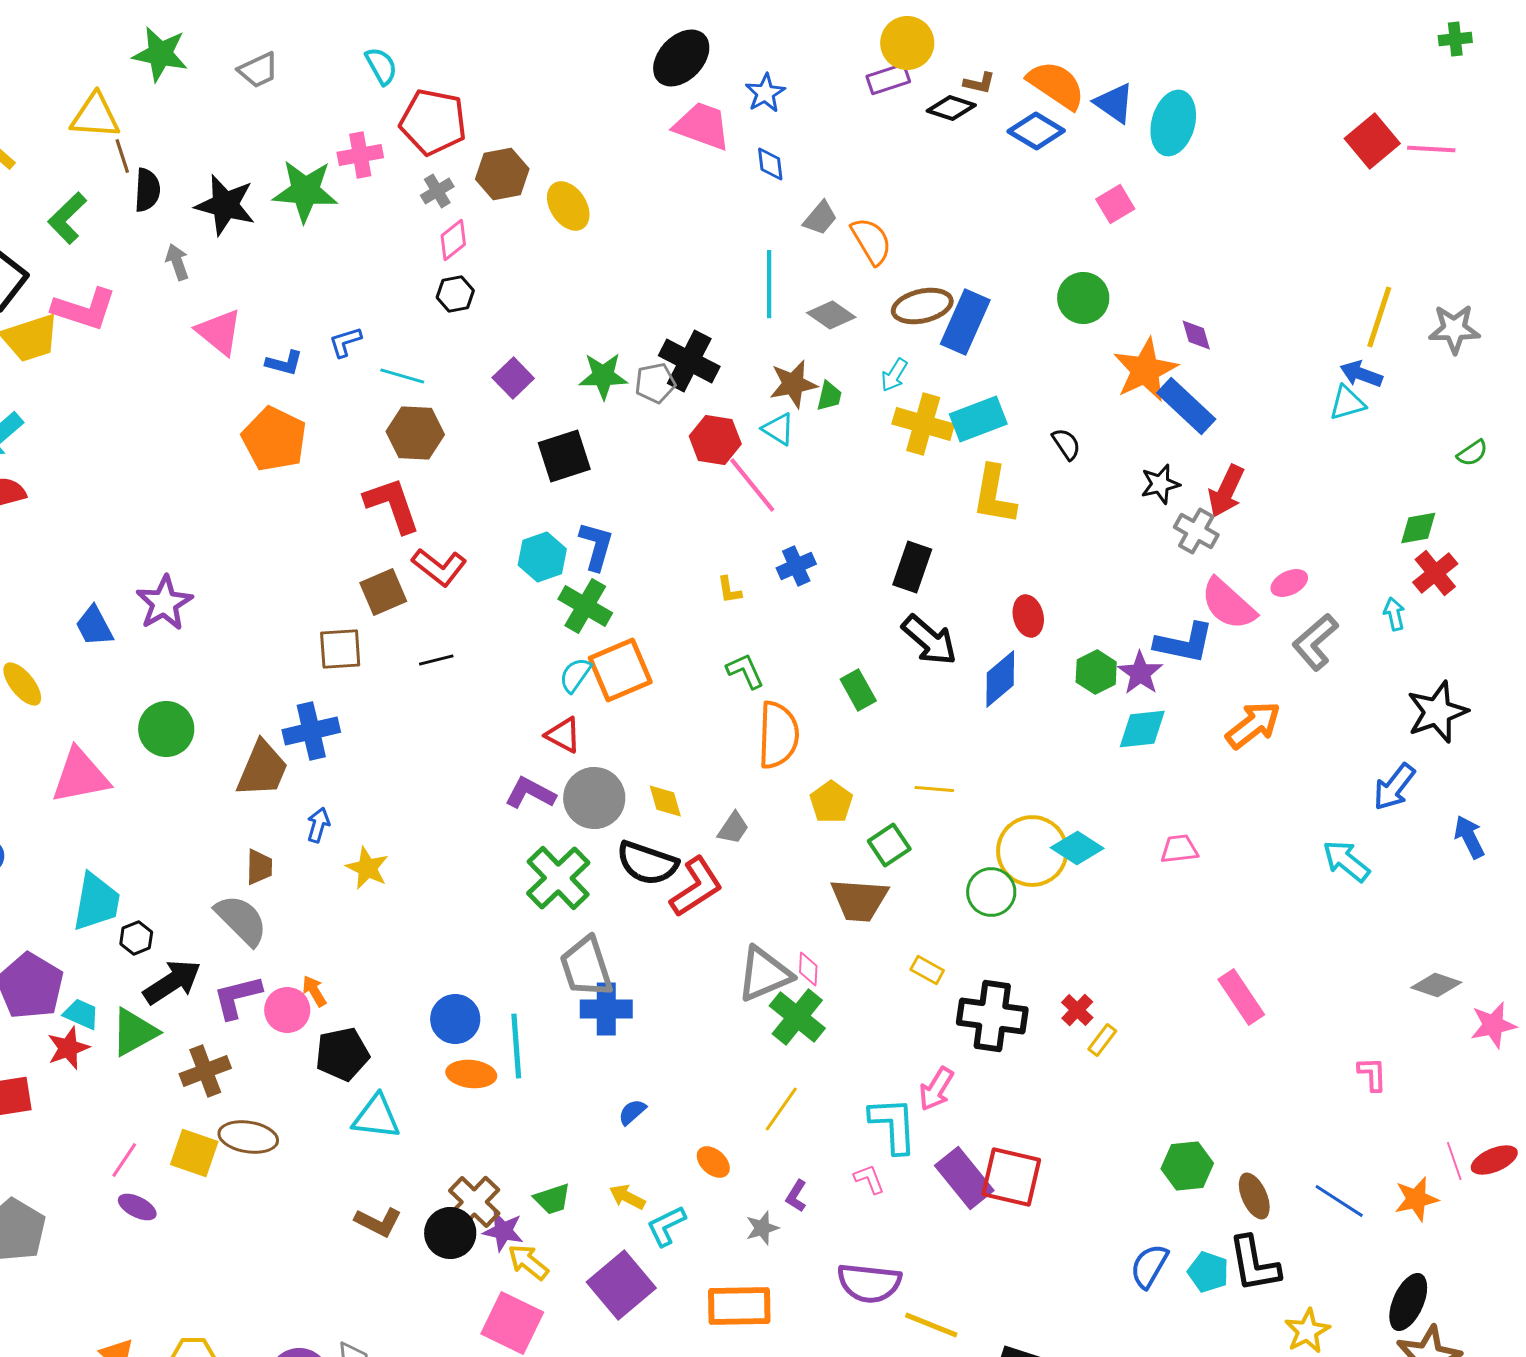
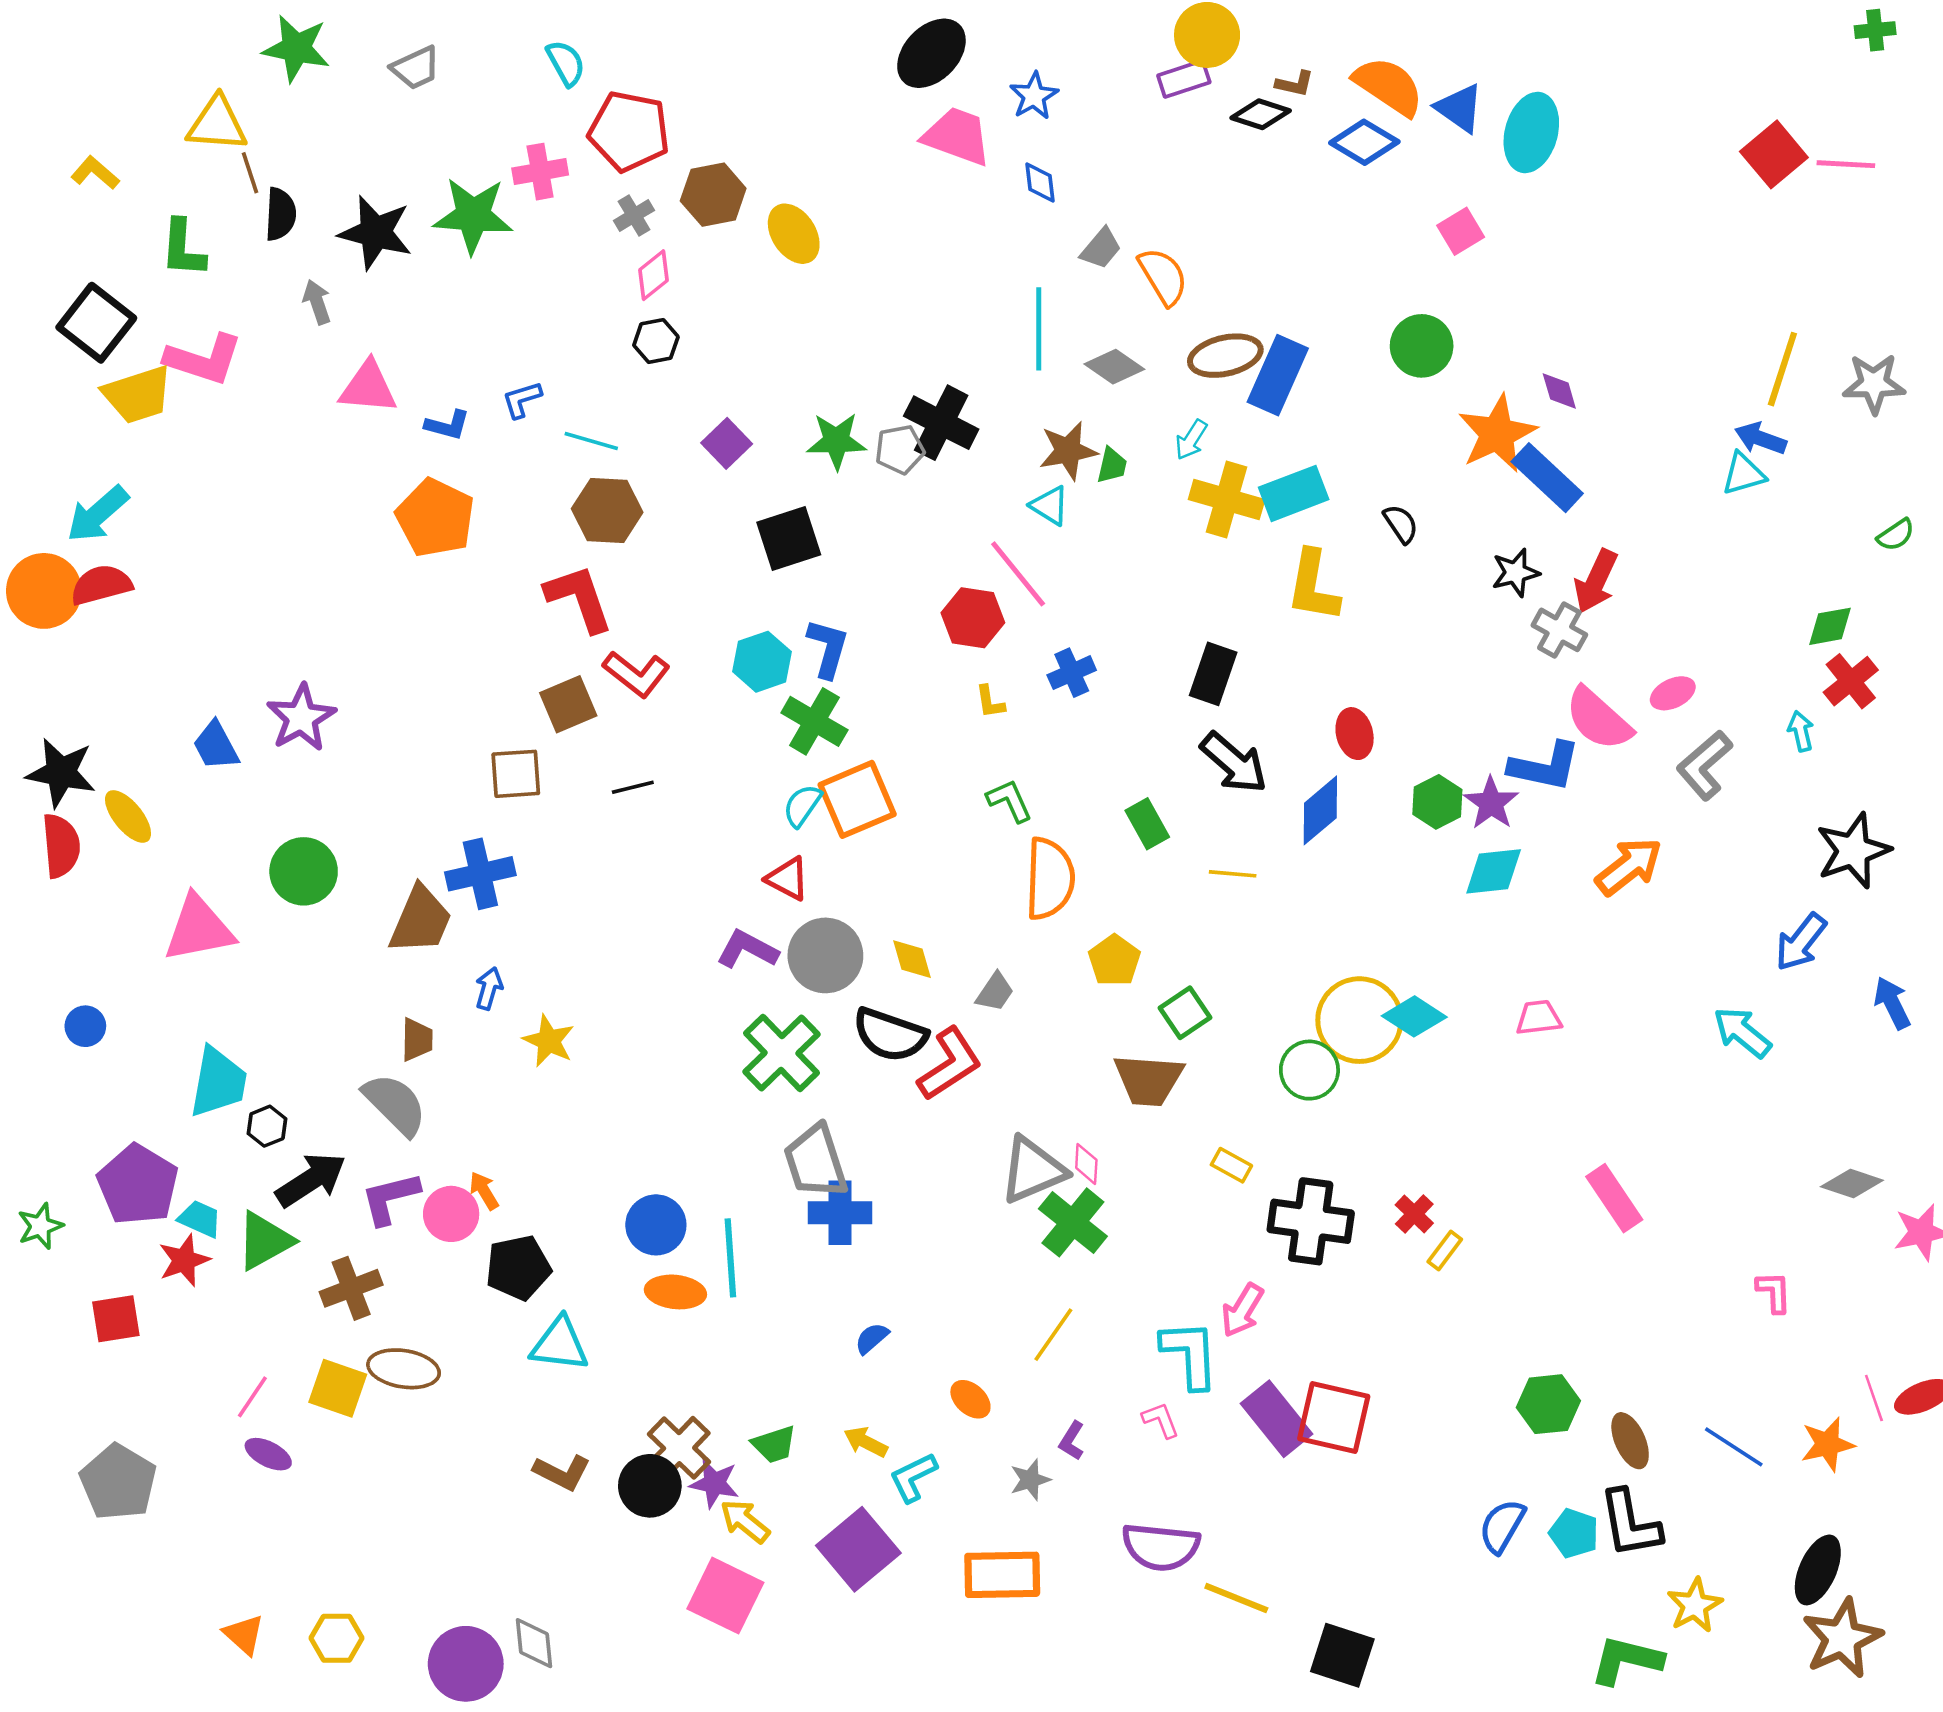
green L-shape: (67, 218) -> (183, 248), turned -42
pink triangle: (219, 332) -> (368, 387), turned -34
red hexagon: (715, 440) -> (973, 618), moved
yellow line: (934, 789) -> (1233, 874), moved

